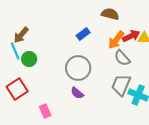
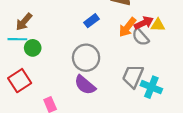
cyan line: (15, 51) -> (17, 39), turned -66
gray semicircle: (122, 58) -> (140, 37), moved
purple semicircle: (77, 93) -> (85, 85), size x1.5

